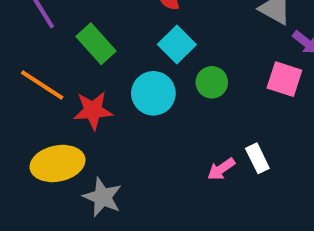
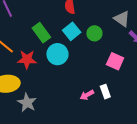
green rectangle: (96, 44) -> (41, 33), moved
pink square: (284, 79) -> (115, 61), moved
green circle: (212, 82) -> (94, 33), moved

